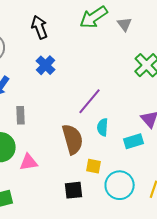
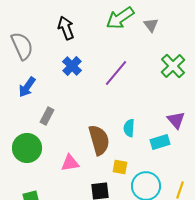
purple line: (90, 101) -> (116, 73), moved
gray rectangle: (21, 115) -> (47, 116), turned 30
pink triangle: (29, 162) -> (70, 163), moved

